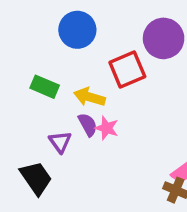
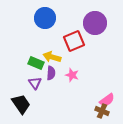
green rectangle: (45, 87) -> (36, 63), moved
purple semicircle: (88, 125) -> (51, 73), turned 32
pink star: (107, 128) -> (72, 75), moved

